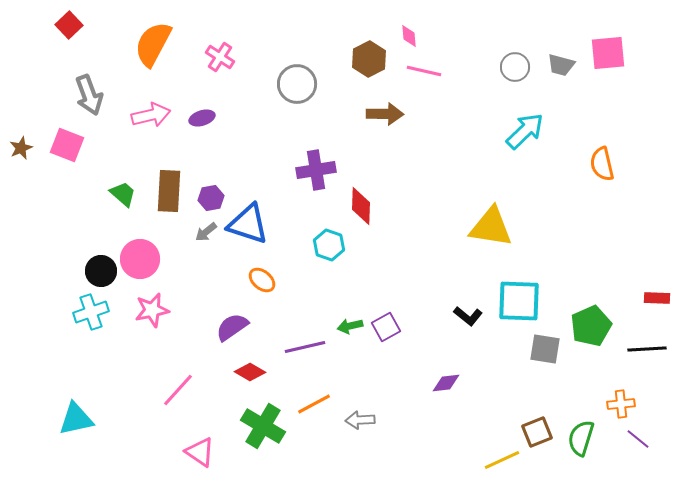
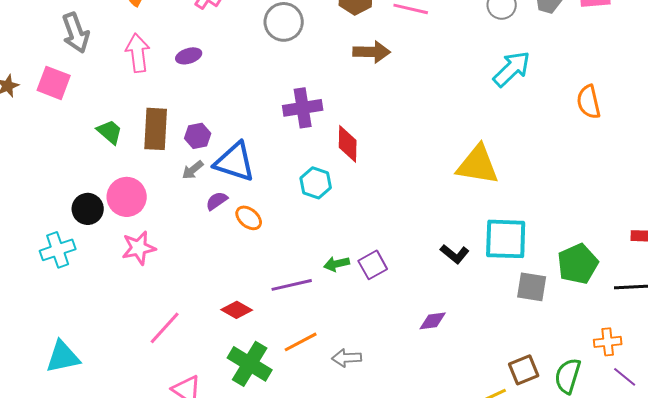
pink arrow: (151, 115) -> (138, 53), turned -84
cyan cross: (91, 312) -> (58, 250), moved
purple semicircle: (232, 327) -> (217, 201), moved, size x0.7

